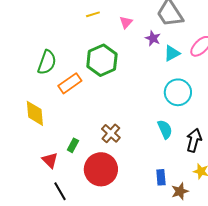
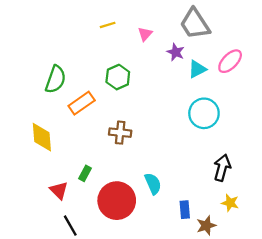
green hexagon: (102, 60) -> (118, 77), size x0.7
cyan semicircle: (165, 129) -> (153, 184), moved
brown cross: (111, 133) -> (120, 133), moved, turned -36

